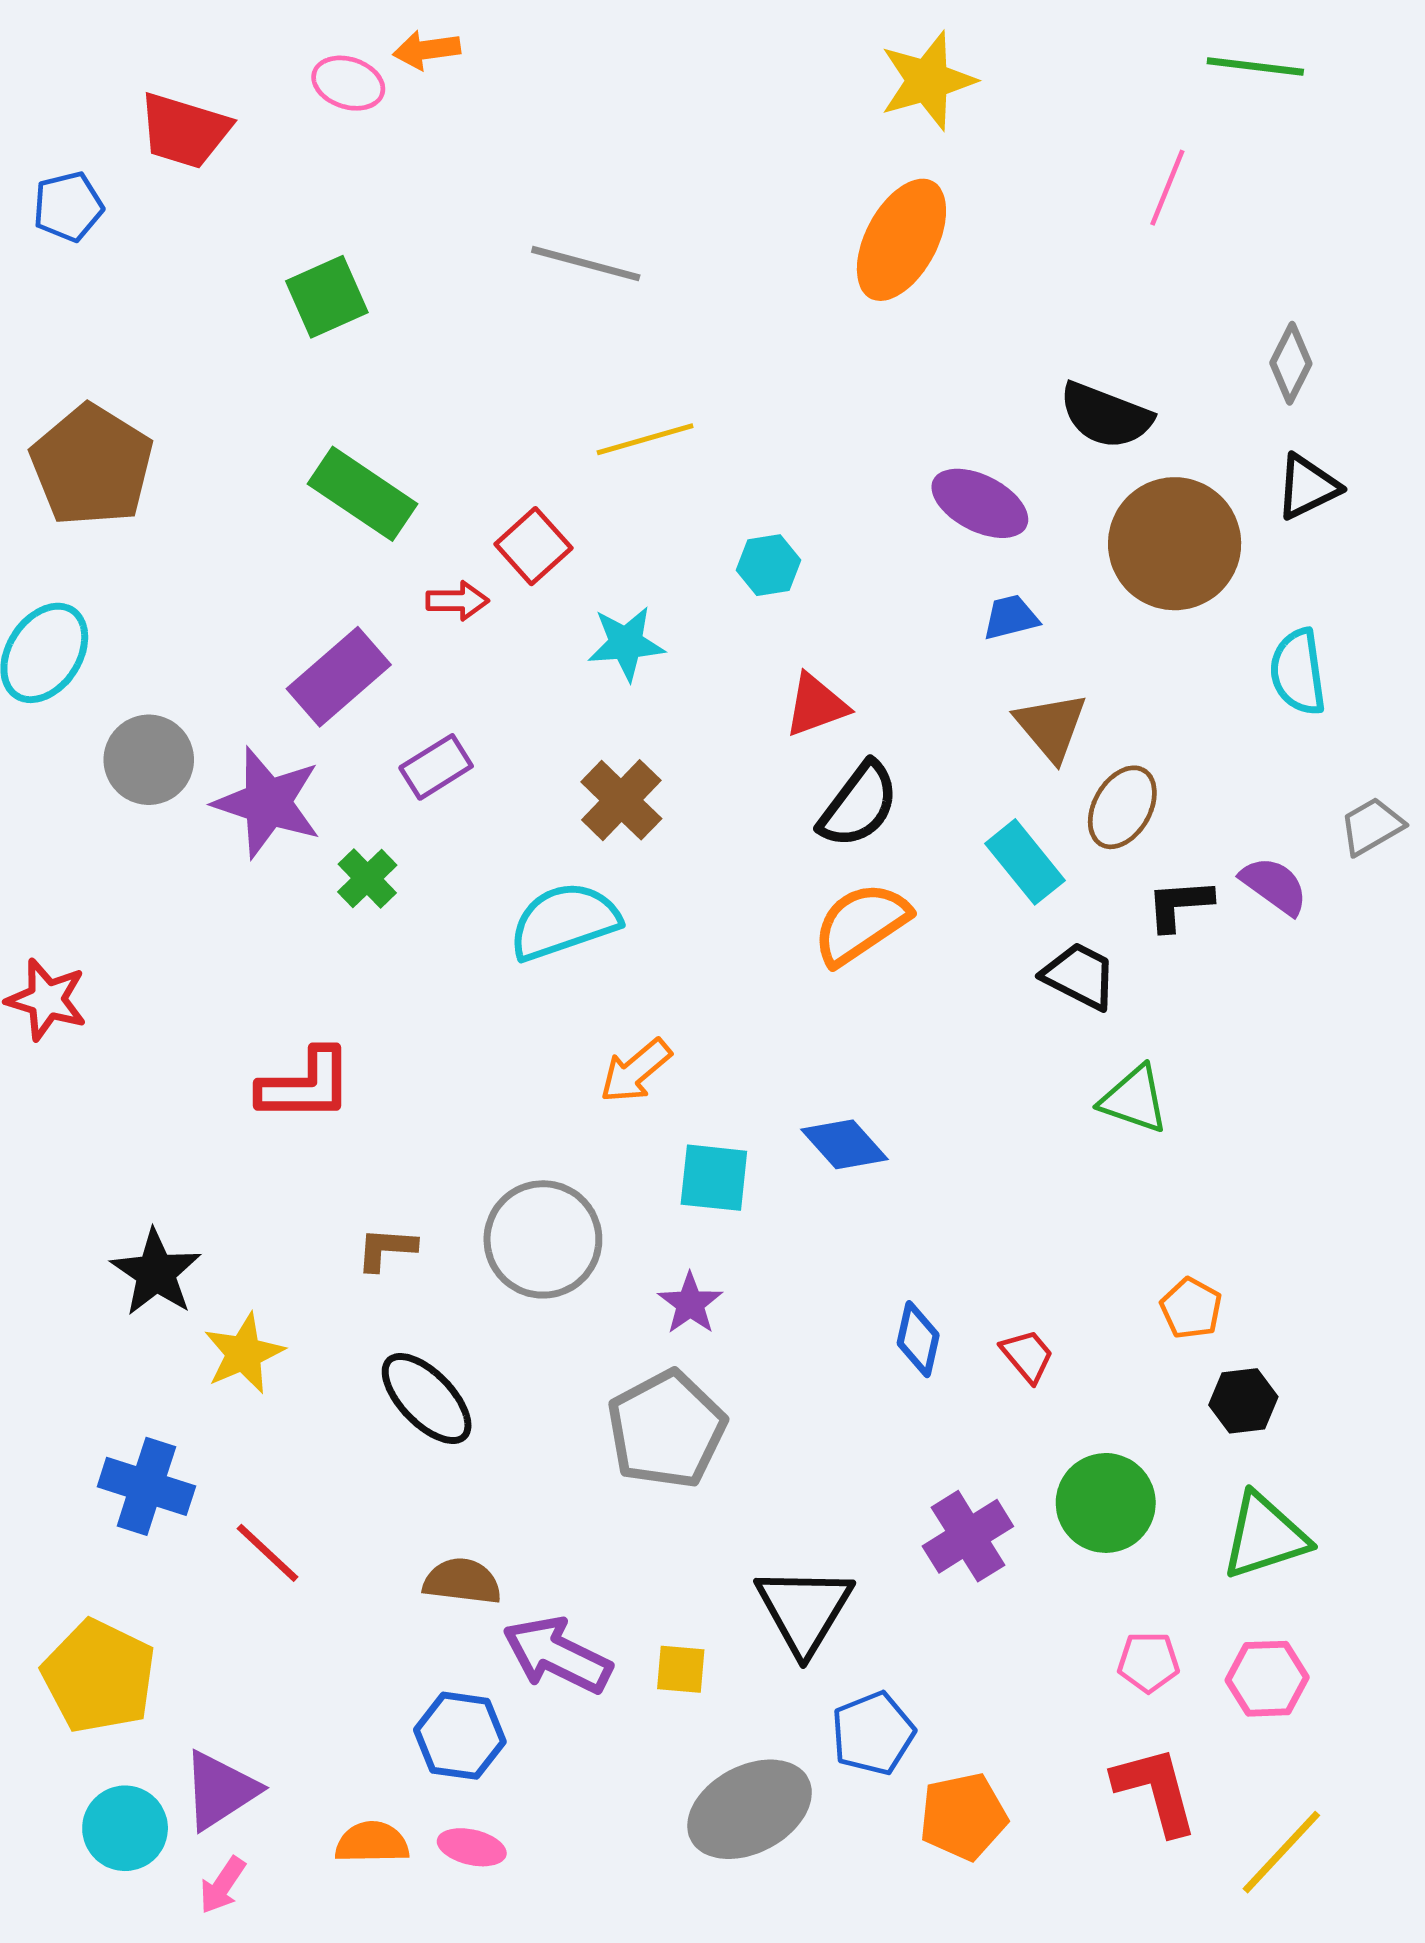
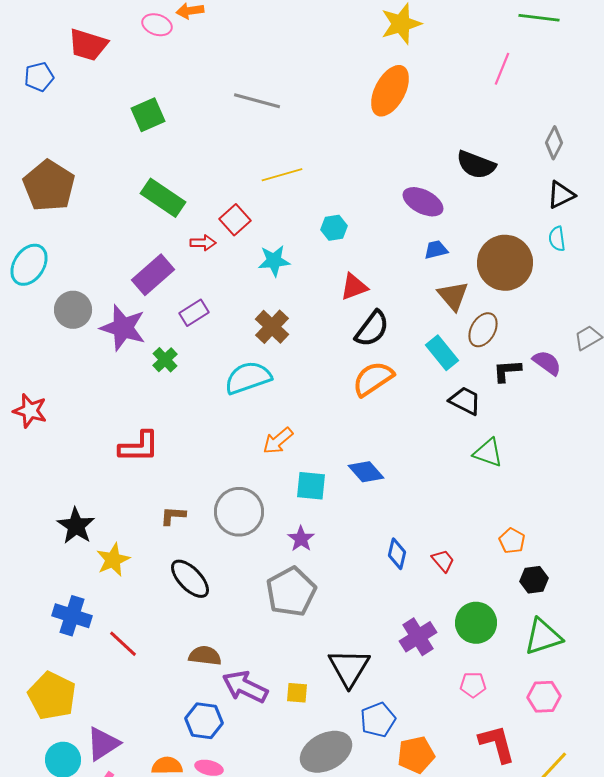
brown circle: (1175, 544) -> (505, 263), moved
cyan semicircle: (1298, 672) -> (557, 239), moved, size x0.7
pink pentagon: (1148, 1662) -> (473, 685), moved

